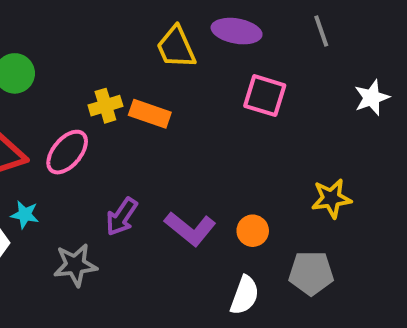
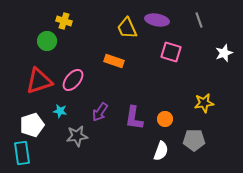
yellow cross: (105, 106) -> (64, 21), moved, turned 35
cyan star: (25, 215) -> (60, 111), moved
purple L-shape: (190, 229) -> (134, 118), turned 60

